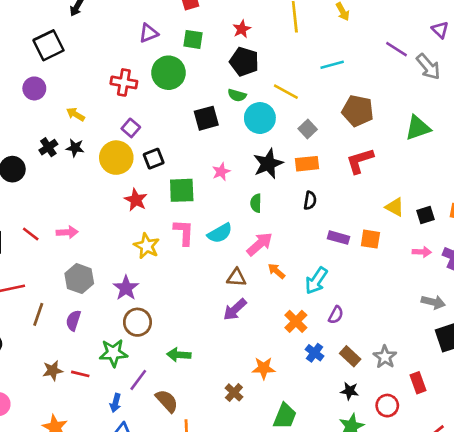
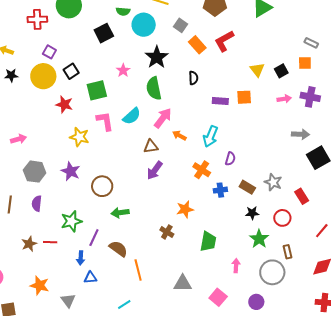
orange rectangle: (307, 164) -> (197, 45), moved, turned 66
green semicircle: (256, 203) -> (154, 88), size x1.6
yellow triangle: (395, 207) -> (257, 70), turned 35
brown circle: (137, 322) -> (102, 186), moved
blue cross: (315, 353) -> (220, 190), turned -32

